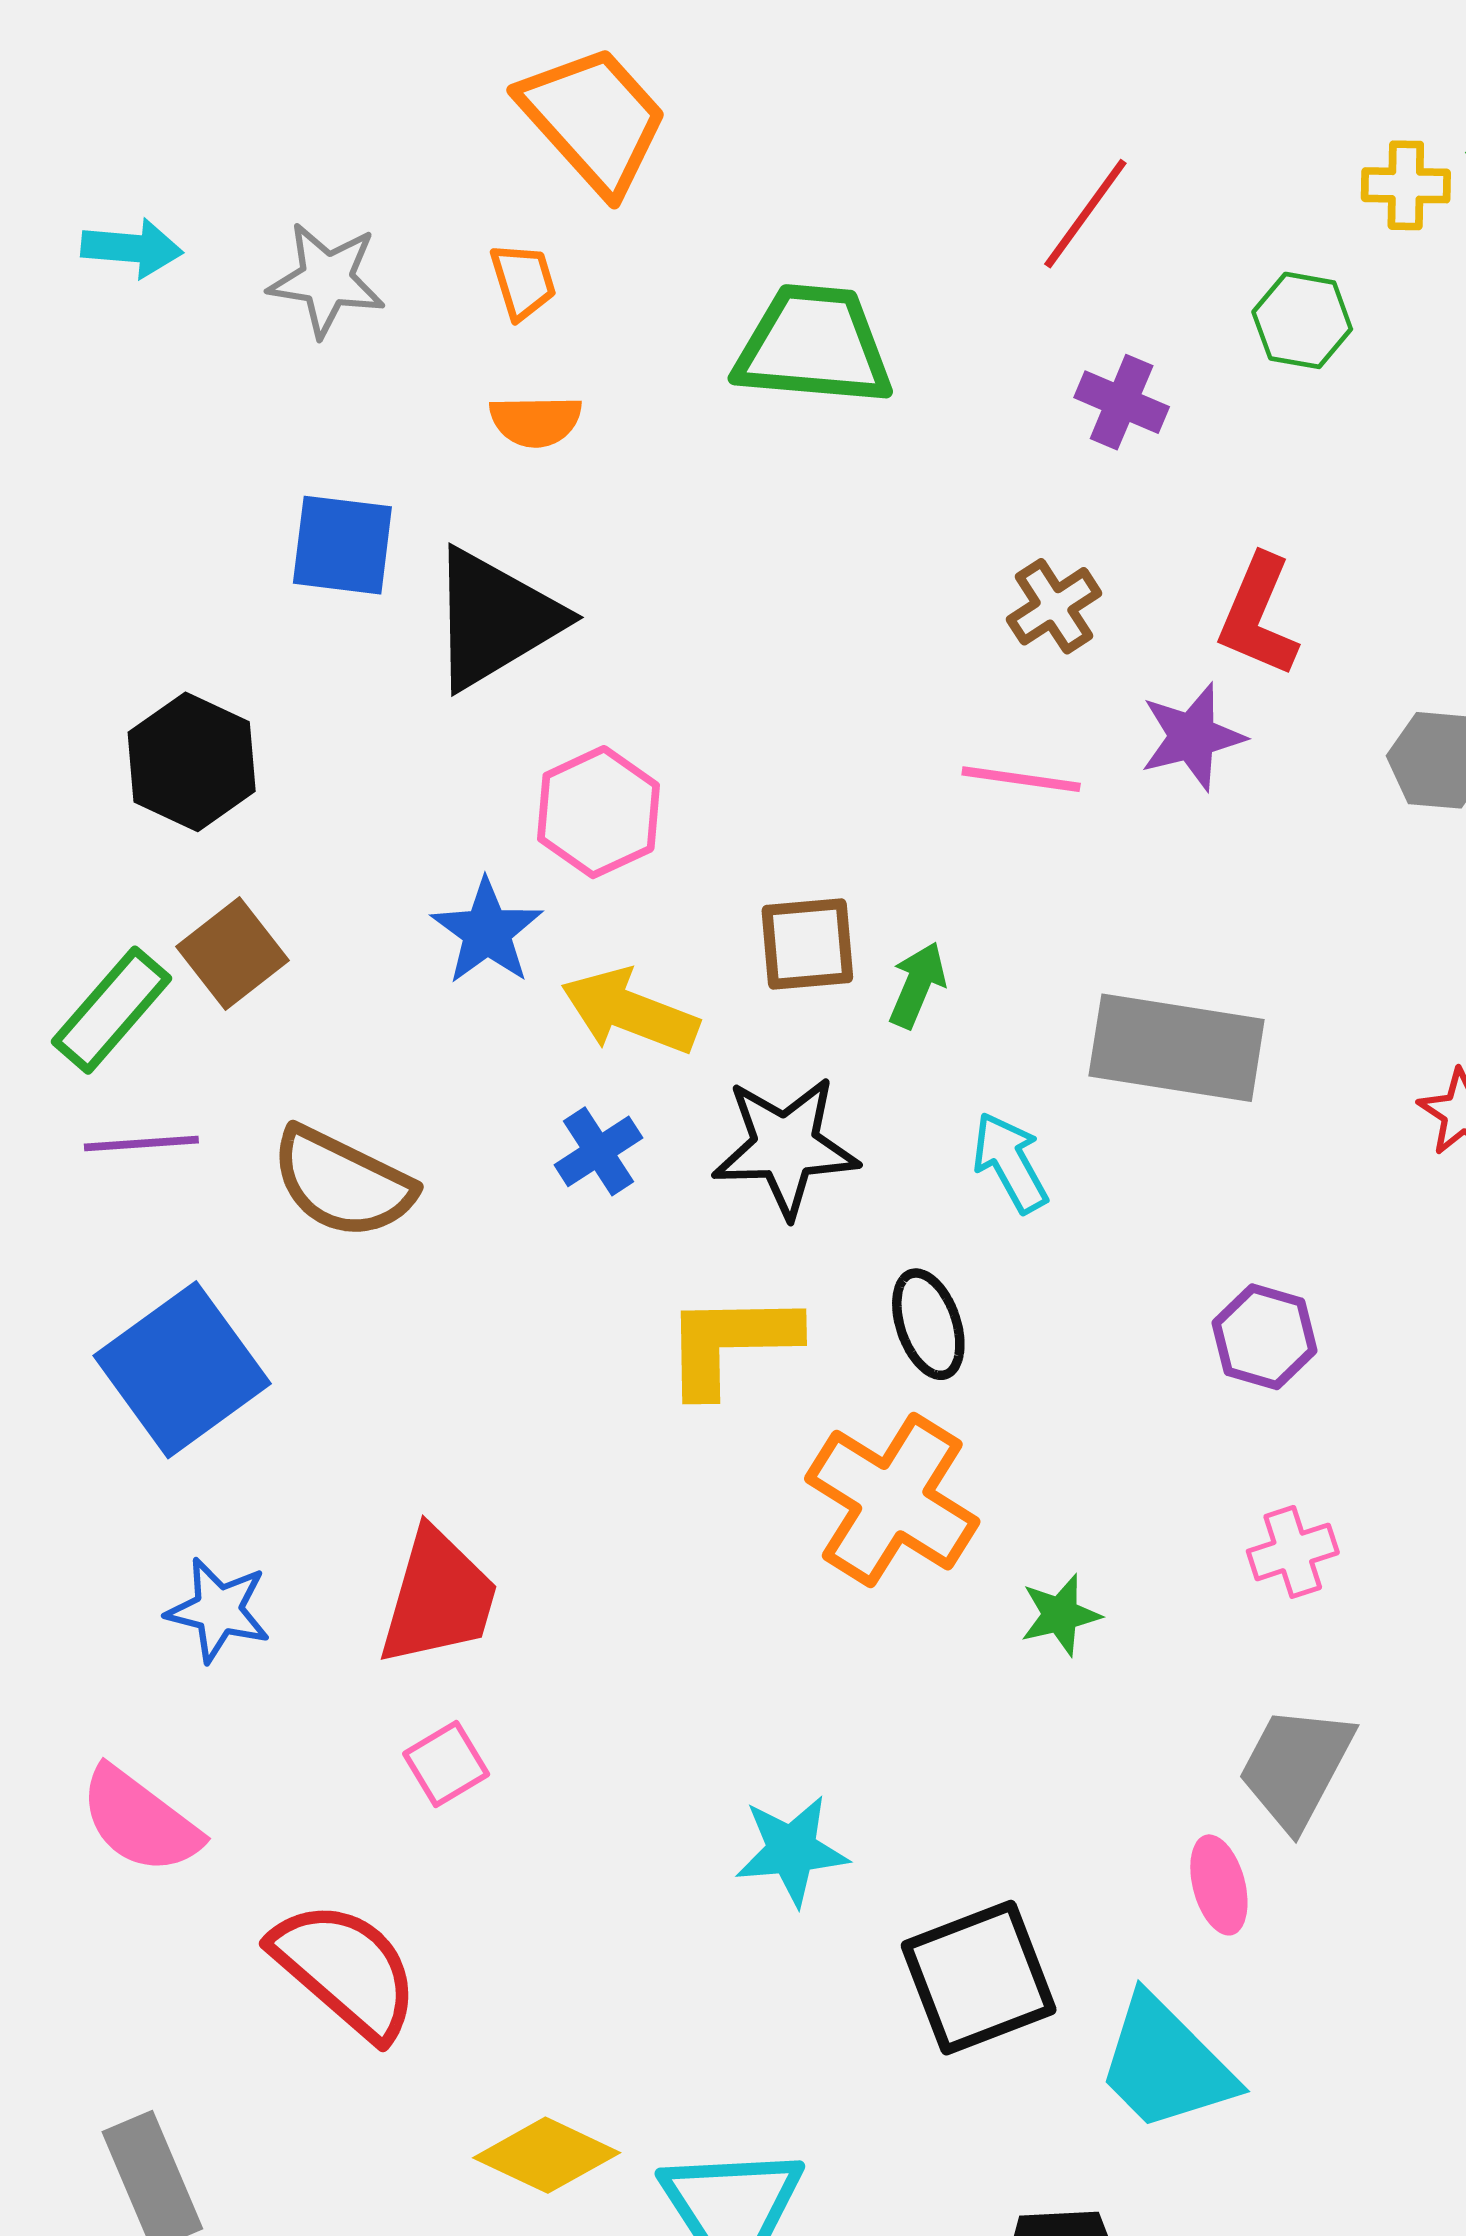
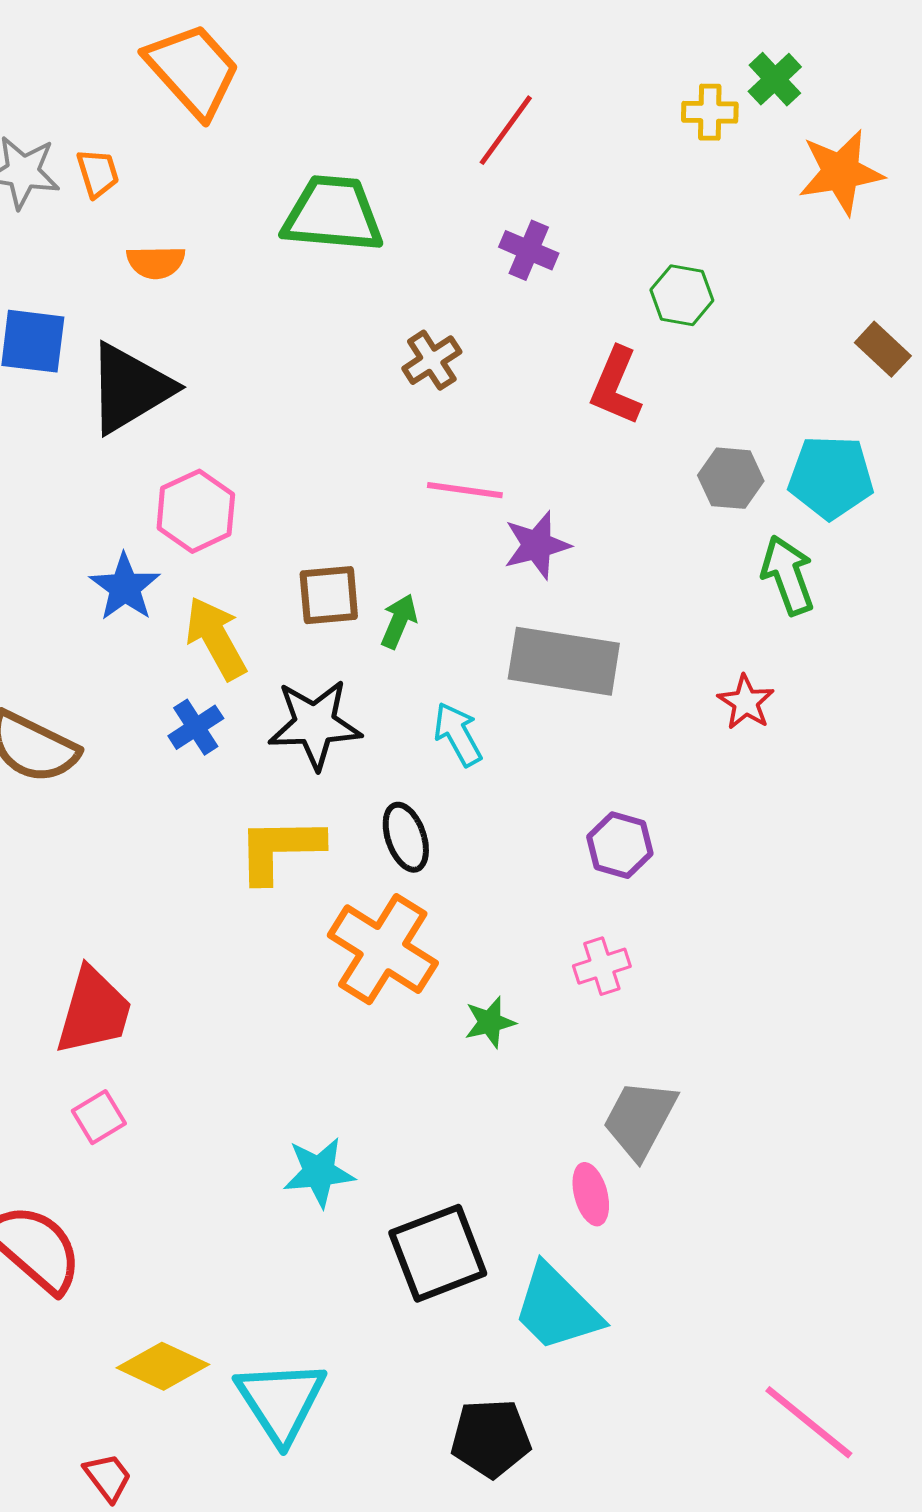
orange trapezoid: (523, 281) -> (98, 173), moved
green hexagon: (1302, 320) -> (682, 295), moved
brown cross: (1054, 606) -> (432, 360), moved
purple star: (1192, 737) -> (537, 545), moved
yellow arrow: (630, 1012) -> (216, 638), turned 40
pink cross: (1293, 1552) -> (602, 966), moved

